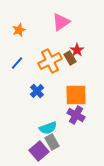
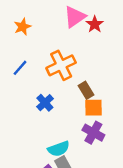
red star: (77, 50) -> (95, 24), moved
brown rectangle: (70, 58) -> (86, 90), moved
orange square: (76, 95) -> (93, 108), size x0.7

